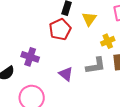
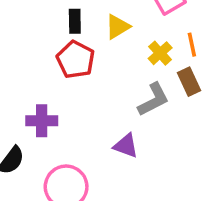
yellow triangle: (89, 19) -> (118, 27), turned 42
purple triangle: (66, 74) -> (126, 146), moved

